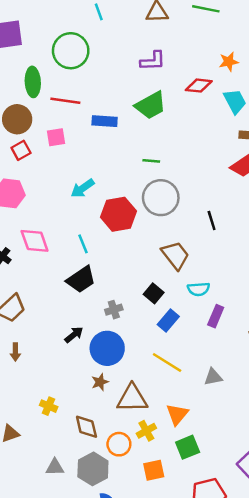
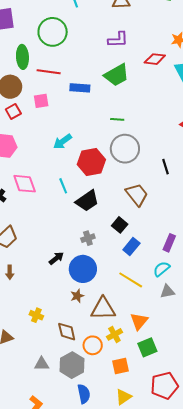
black trapezoid: (81, 279) -> (87, 201), moved
cyan semicircle: (198, 289) -> (162, 269), moved, turned 144

